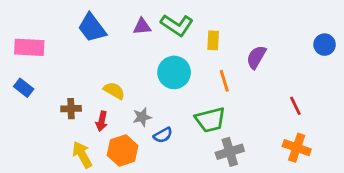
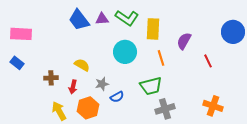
blue trapezoid: (92, 28) -> (79, 20), moved
yellow rectangle: (213, 40) -> (153, 29), size x1.5
blue circle: (325, 45) -> (233, 32), size x1.5
red line: (295, 106) -> (208, 61), moved

